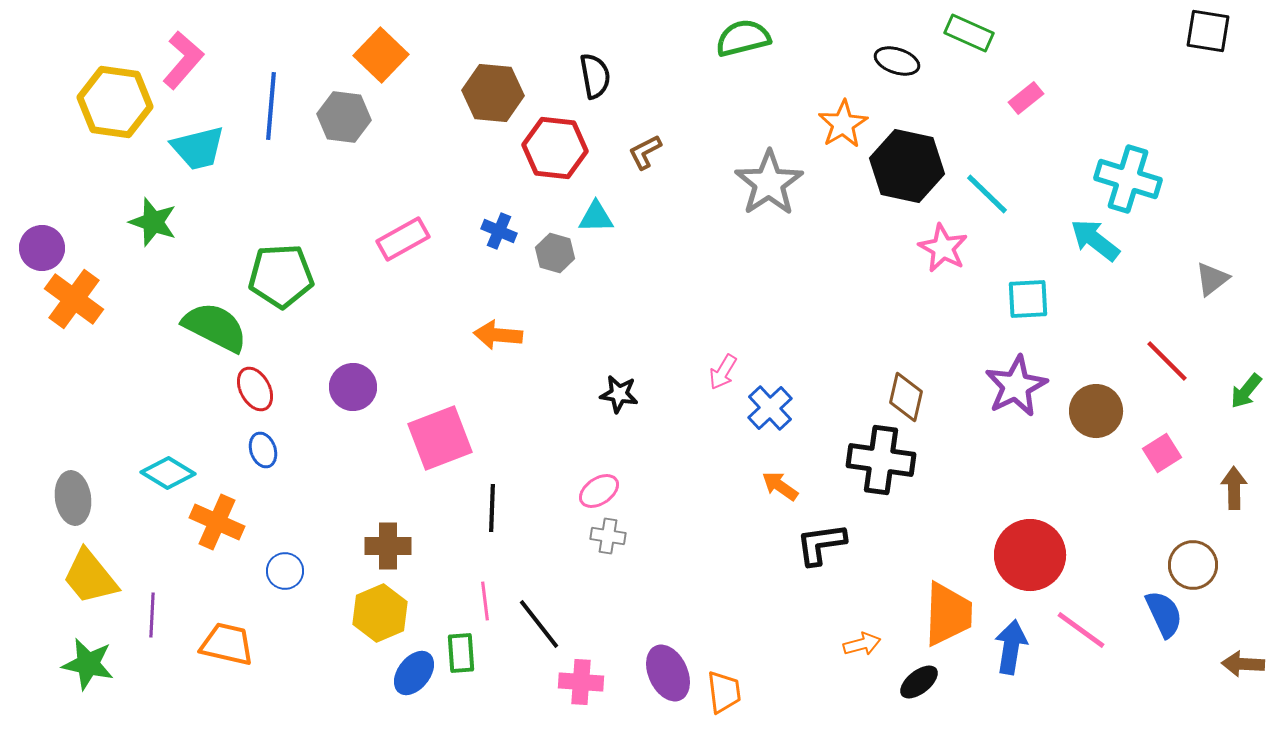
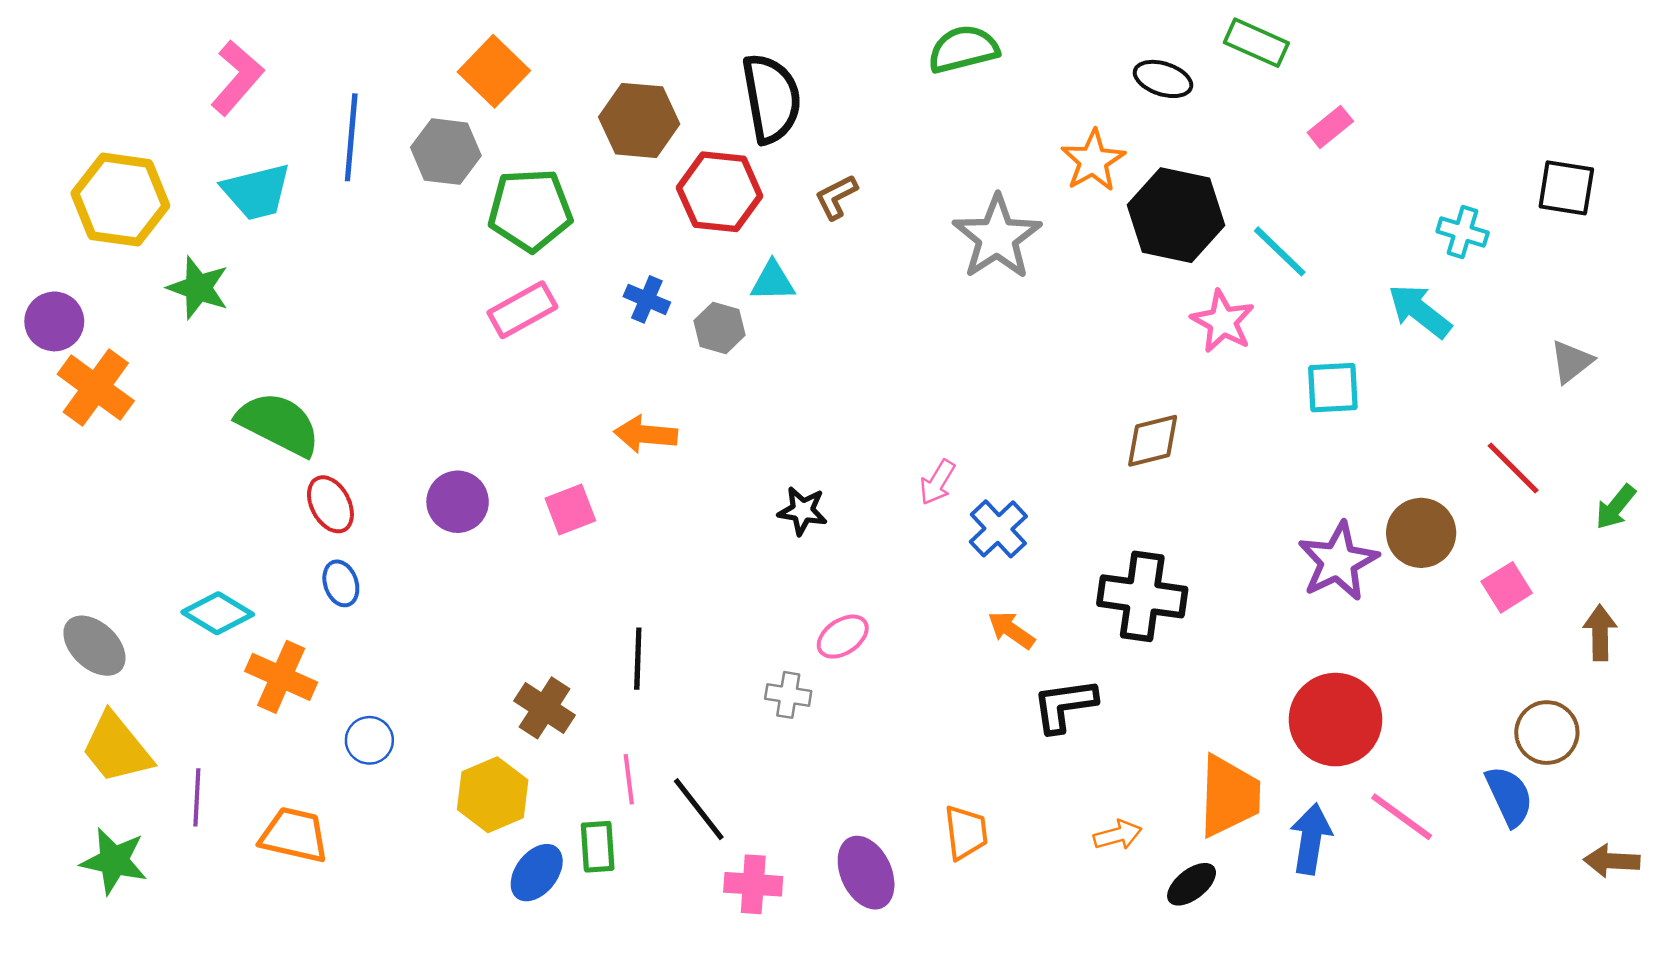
black square: (1208, 31) -> (1566, 188), moved
black semicircle: (595, 76) -> (771, 98), size x1.5
yellow hexagon: (115, 102) -> (120, 200), moved
cyan cross: (1128, 179) -> (1463, 232), size x0.6
green pentagon: (281, 276) -> (530, 210), moved
purple star: (1016, 386) -> (1338, 561), moved
brown diamond: (906, 397) -> (1153, 441), moved, turned 63
pink square: (440, 438) -> (570, 509), moved, size x0.6
pink ellipse: (599, 491) -> (843, 637), moved
gray ellipse: (73, 498) -> (94, 646), turned -39
brown cross: (388, 546) -> (544, 708), moved, turned 33
orange trapezoid: (724, 692) -> (966, 832), moved

